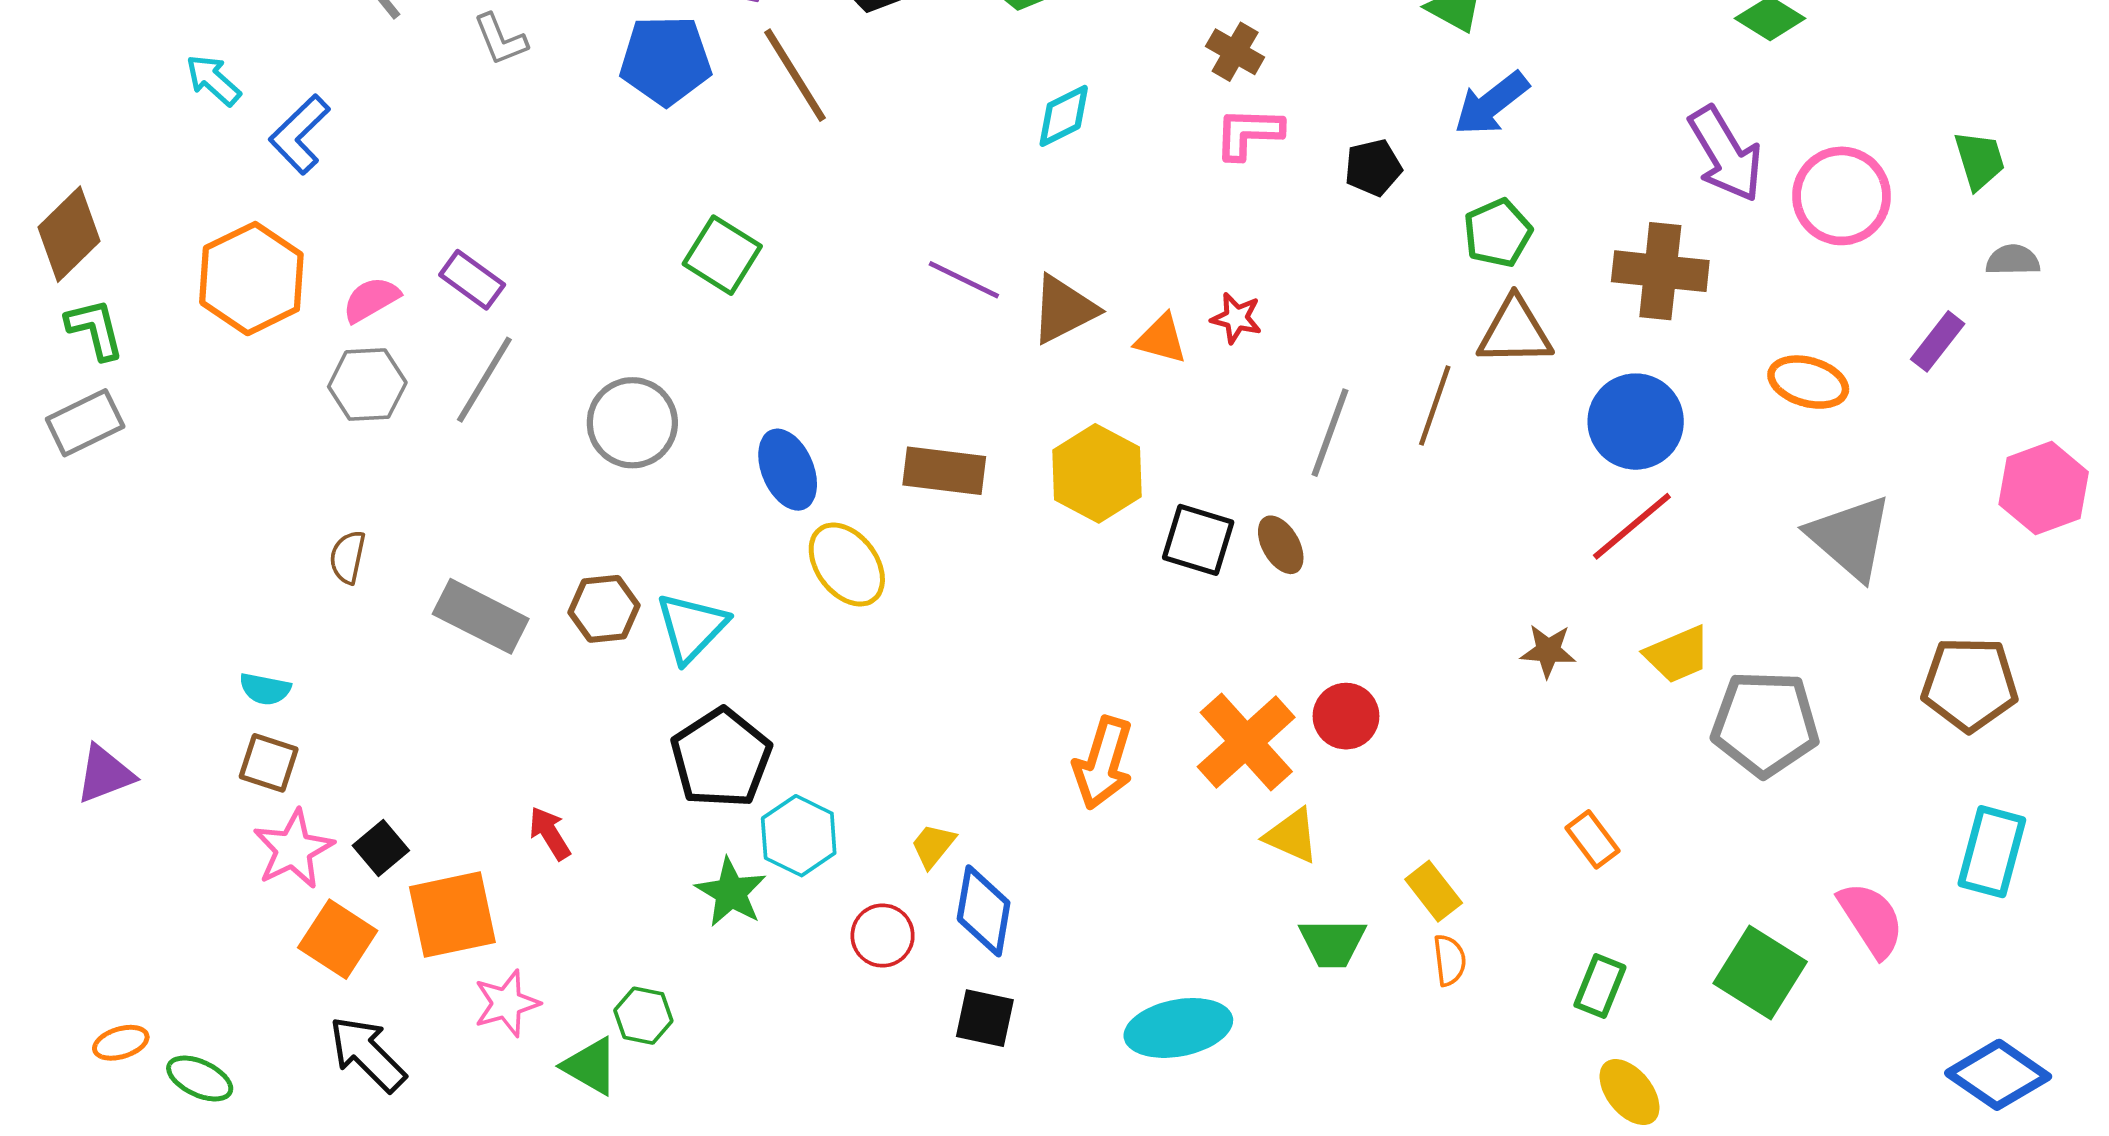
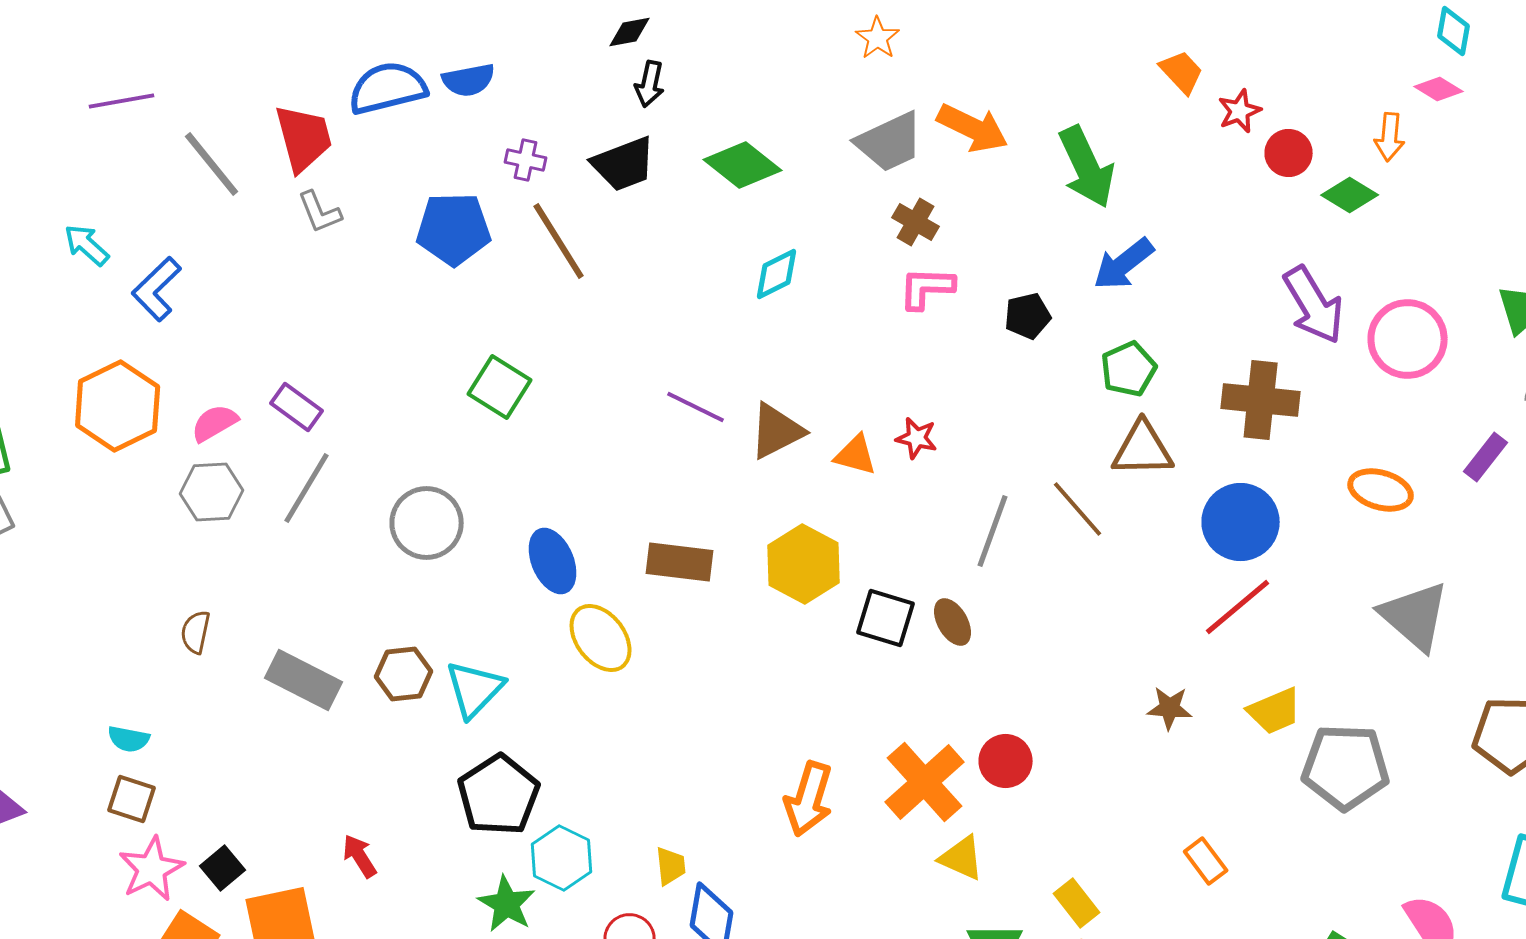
brown line: (1435, 405) -> (1078, 509), turned -60
yellow trapezoid: (933, 846) -> (671, 866), turned 135

